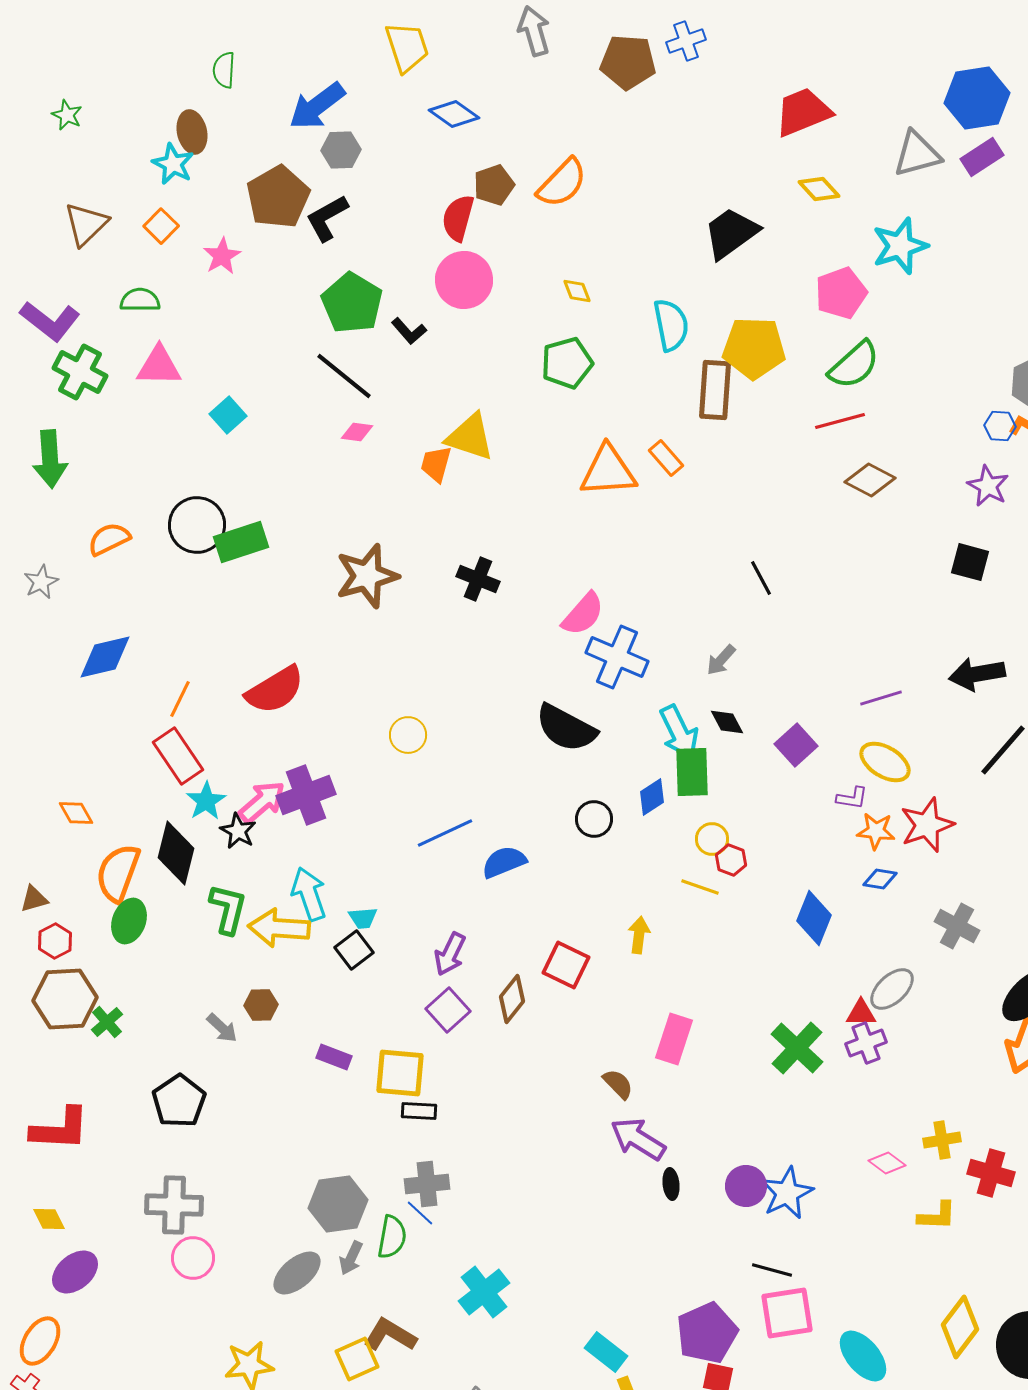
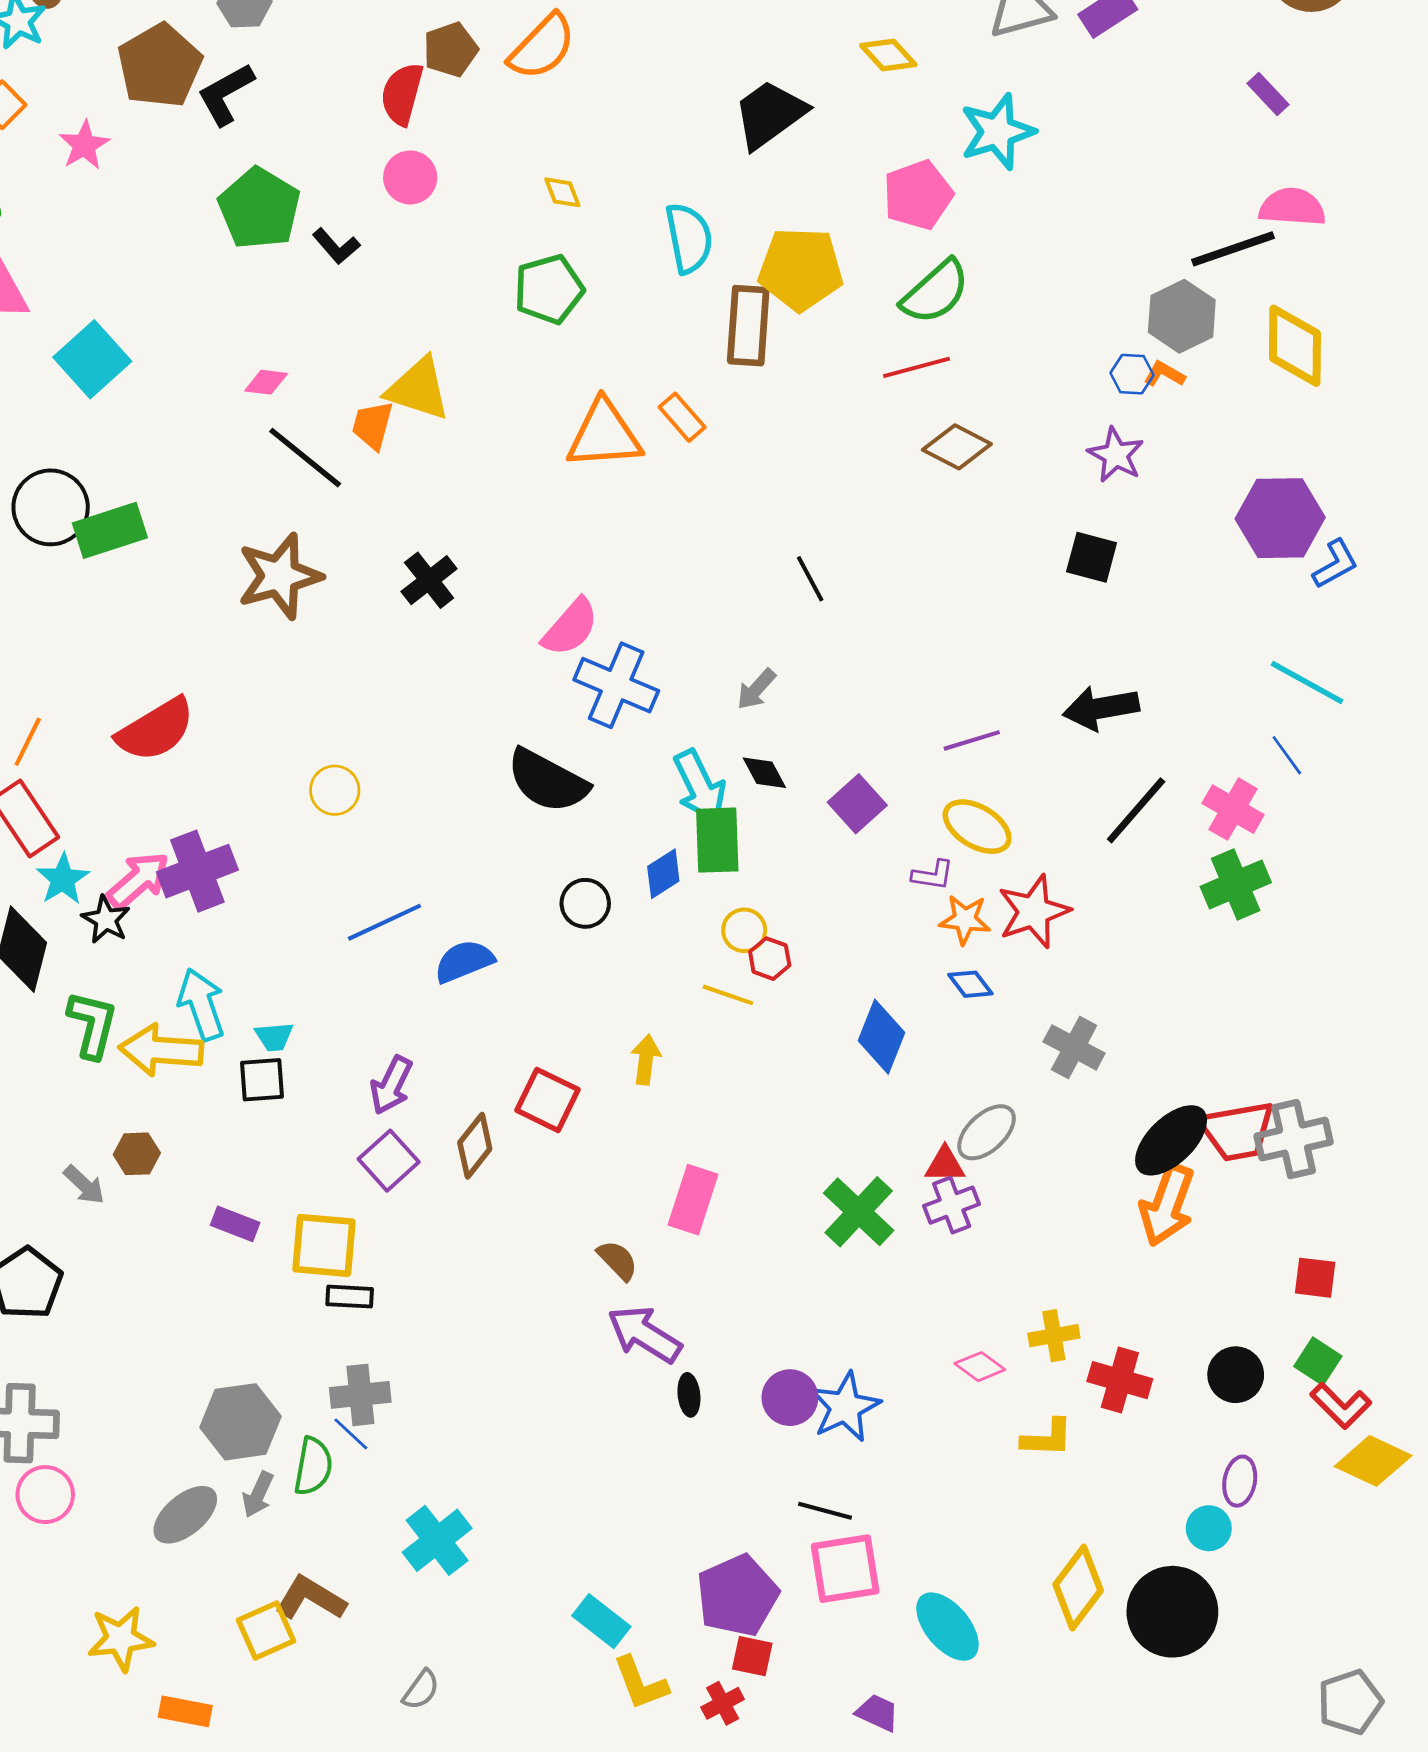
pink circle: (464, 280) -> (410, 177), size x0.7
black line: (344, 376) -> (305, 458), moved
cyan square: (228, 415) -> (92, 359), size x1.5
black cross: (478, 579) -> (429, 580), turned 30
blue diamond: (880, 879) -> (970, 984), turned 44
black square: (354, 950) -> (262, 1080), turned 33

